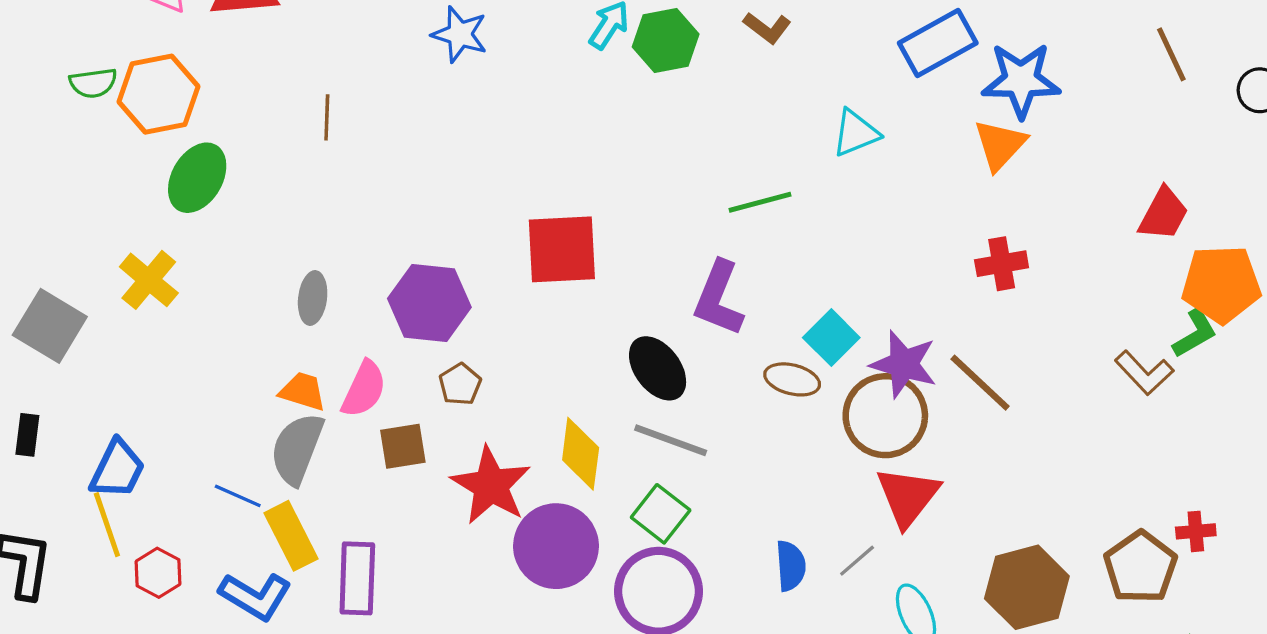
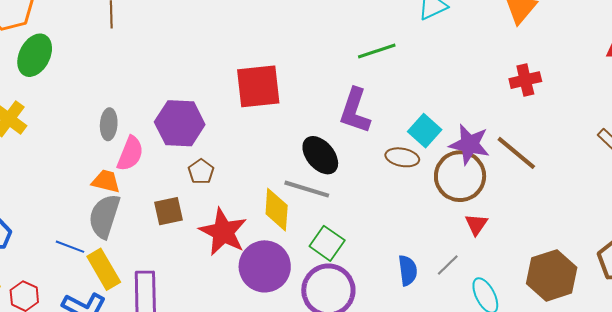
pink semicircle: (364, 389) -> (130, 154), moved
gray line: (671, 440) -> (307, 189), moved
red triangle: (908, 496) -> (476, 224), size x0.6

